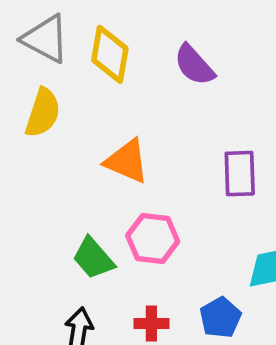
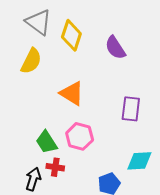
red cross: (151, 324) -> (55, 167), moved

